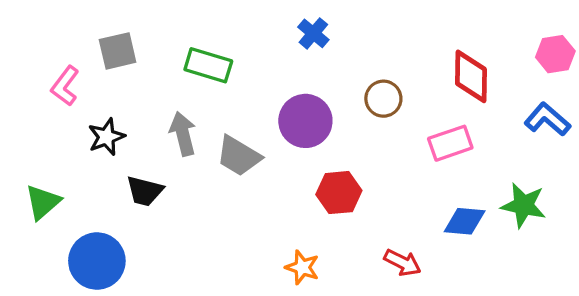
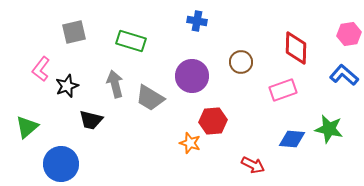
blue cross: (313, 33) -> (197, 21), turned -30
pink L-shape: (65, 86) -> (41, 69), moved
orange star: (302, 267) -> (190, 143), moved

